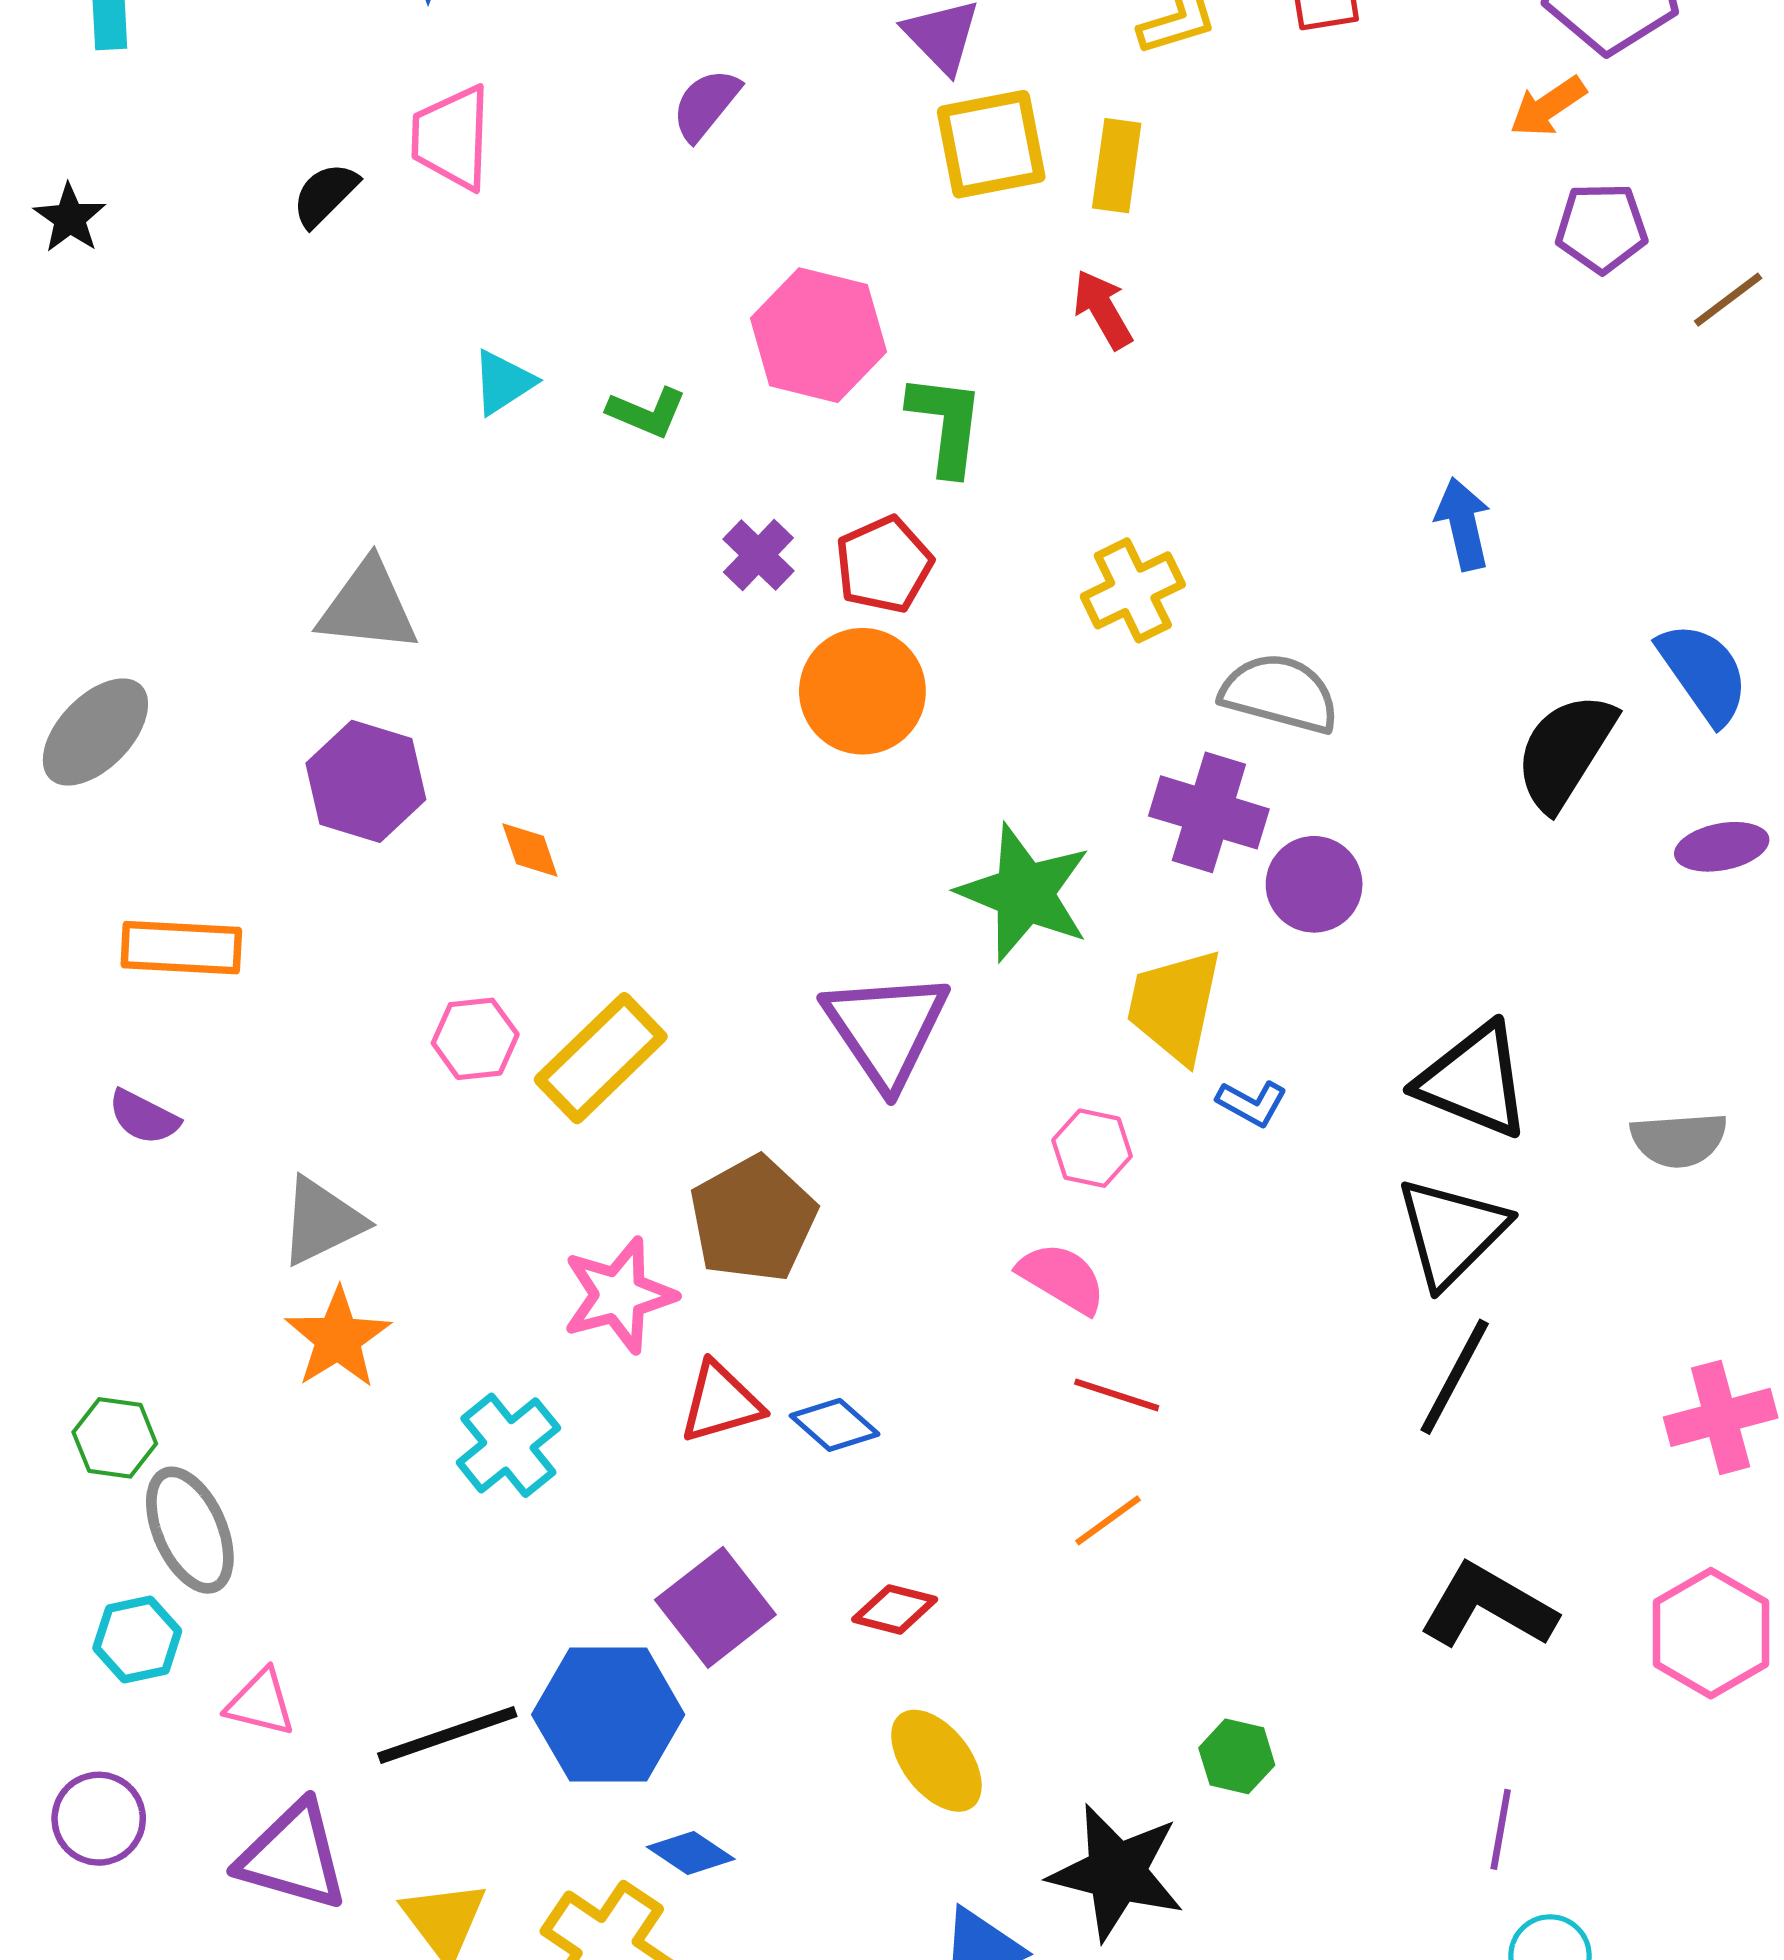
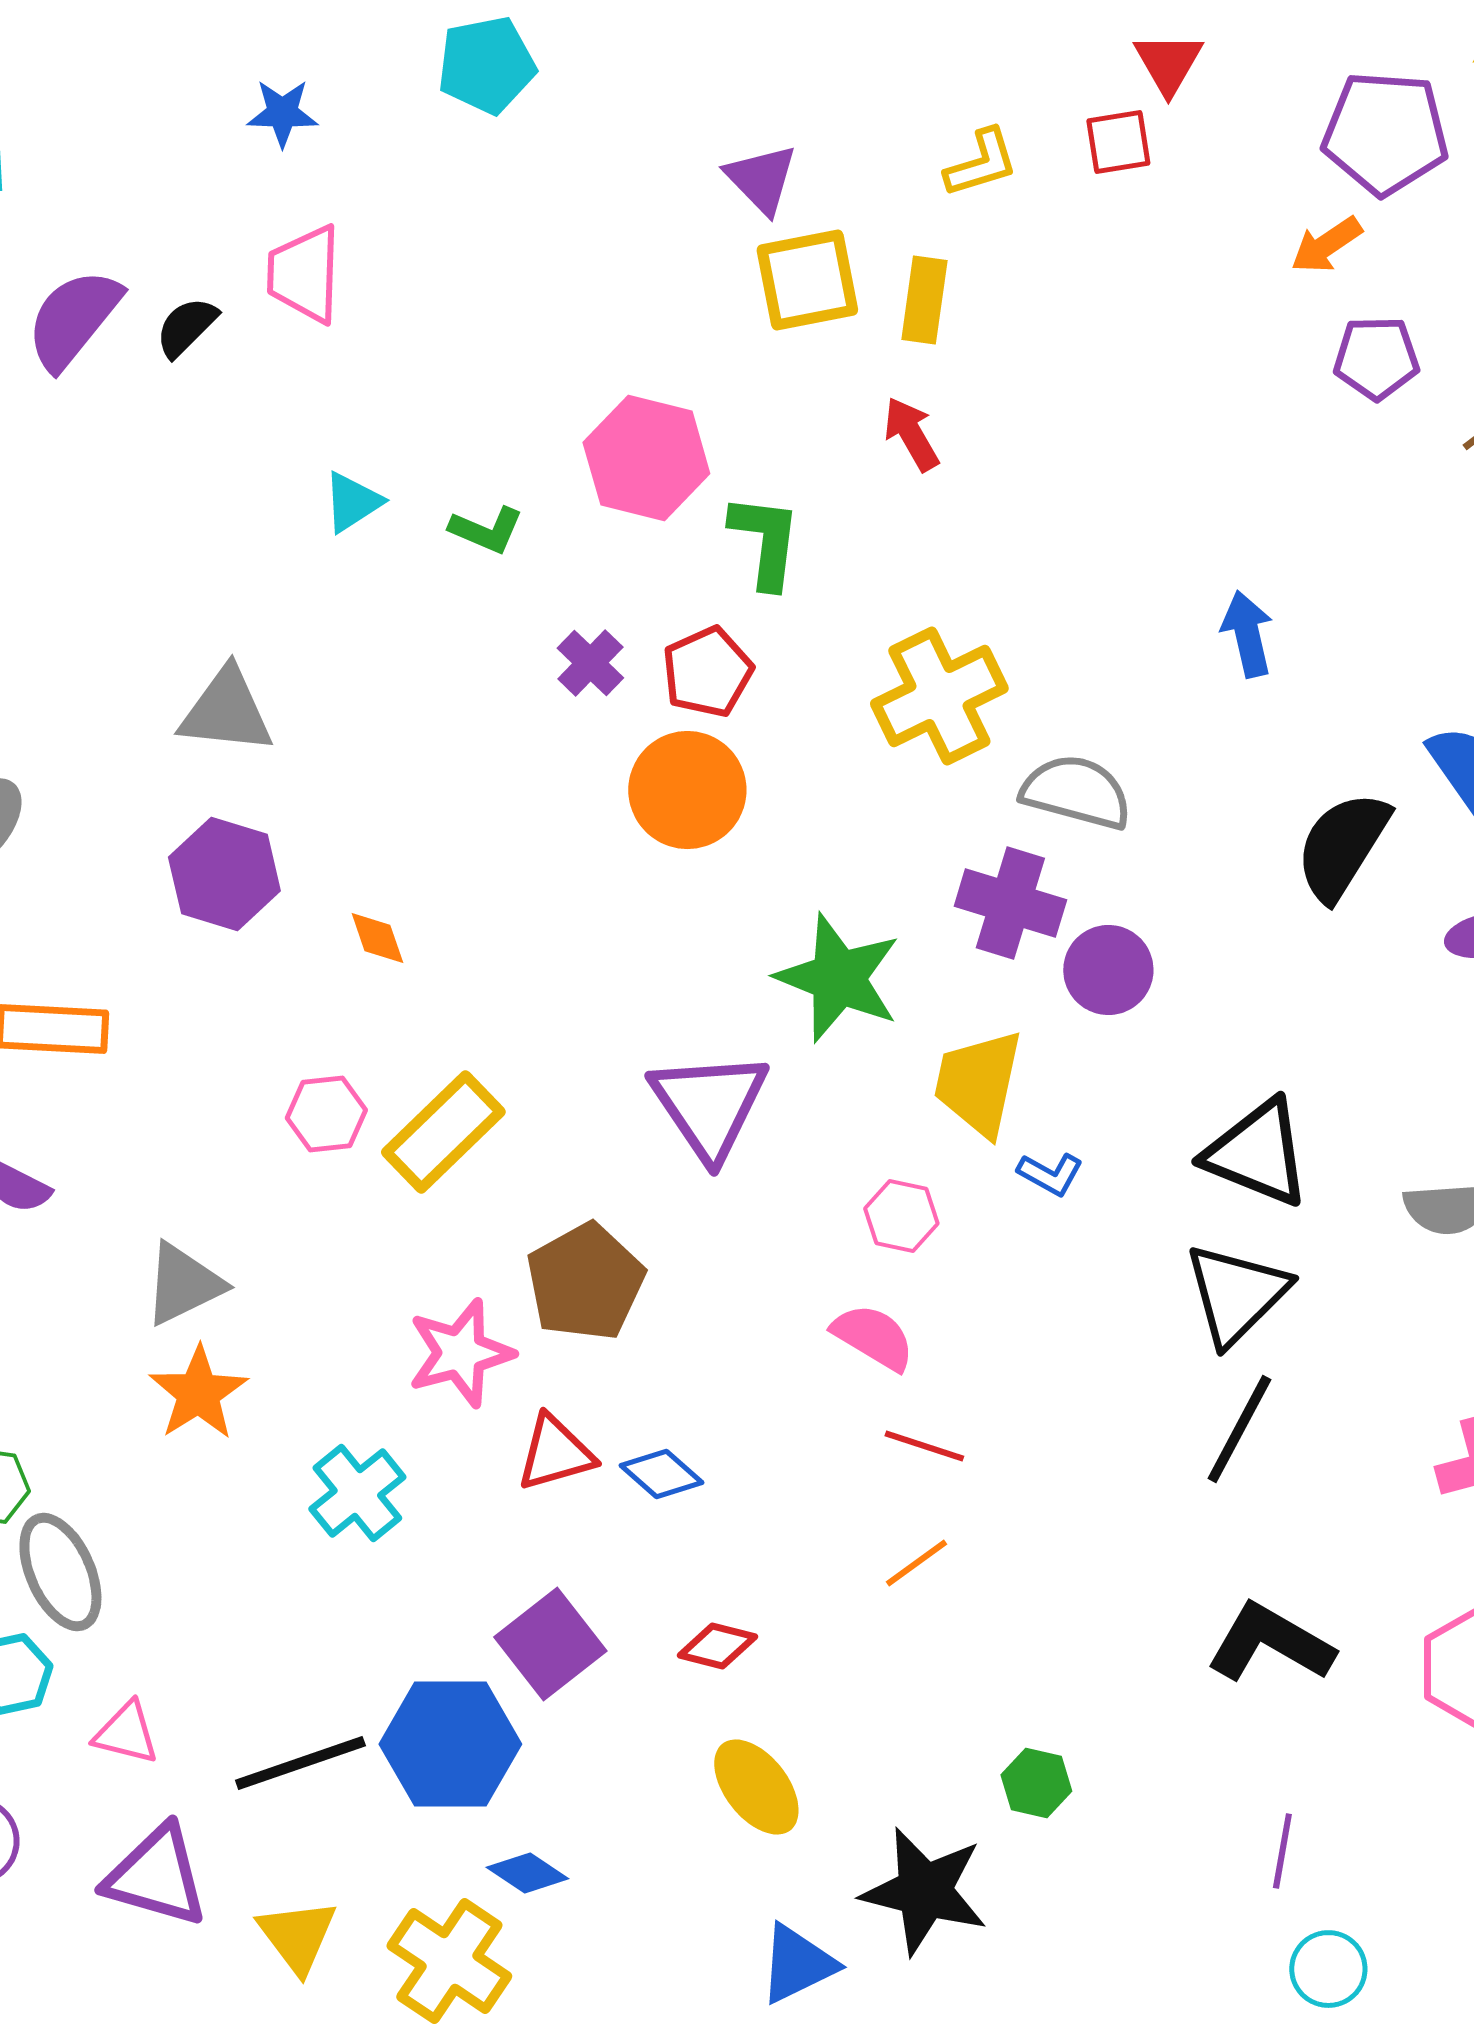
purple semicircle: (706, 104) -> (73, 319), moved, size x1.5
yellow cross: (1133, 590) -> (939, 696), size x1.4

